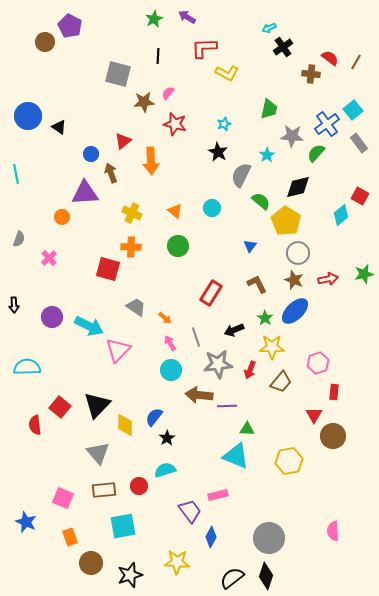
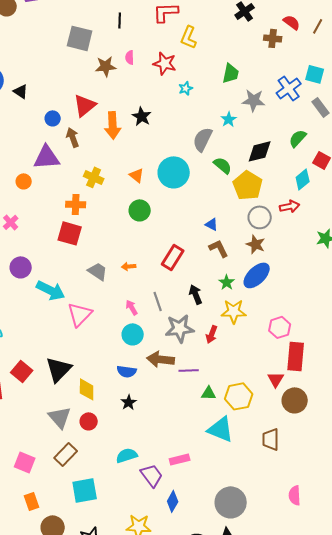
yellow L-shape: (227, 73) -> (189, 37), turned 85
pink semicircle: (168, 93) -> (130, 57), turned -40
cyan square: (353, 110) -> (315, 74), turned -36
red star: (175, 124) -> (165, 63), moved
red triangle: (123, 141) -> (85, 105), size x1.4
black star: (218, 152) -> (142, 116), moved
green semicircle: (316, 153) -> (298, 138), moved
cyan circle: (212, 208) -> (174, 172), size x1.8
blue triangle: (250, 246) -> (212, 224), moved, turned -40
orange cross: (131, 247) -> (76, 204), moved
red arrow: (328, 279) -> (290, 206), moved
purple circle: (52, 317) -> (21, 267), moved
orange arrow: (165, 318) -> (129, 266), moved, turned 136
black arrow: (234, 330) -> (196, 294), turned 90
brown trapezoid: (281, 382) -> (271, 439), moved, turned 140
red rectangle: (334, 392) -> (296, 356), size x1.8
blue semicircle: (154, 417) -> (127, 371), moved, turned -120
cyan triangle: (236, 456) -> (221, 429), moved
yellow hexagon: (289, 461) -> (239, 396), moved
cyan semicircle: (165, 470) -> (127, 455), moved
red circle: (139, 486) -> (89, 421), moved
brown rectangle: (104, 490) -> (66, 454), turned -40

